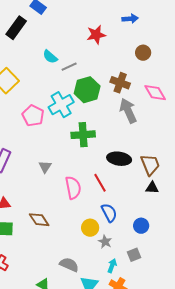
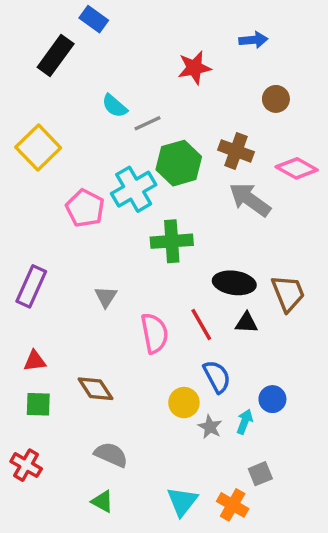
pink diamond: (155, 93) -> (297, 168), turned -30
gray arrow: (128, 111) -> (250, 200), turned -30
black triangle: (152, 188) -> (246, 323), moved
gray square: (134, 255) -> (260, 474), moved
gray semicircle: (69, 265) -> (111, 455), moved
cyan arrow: (112, 266) -> (245, 422), moved

